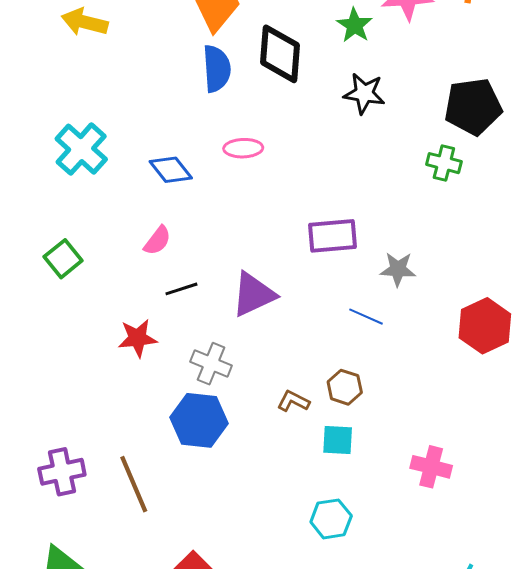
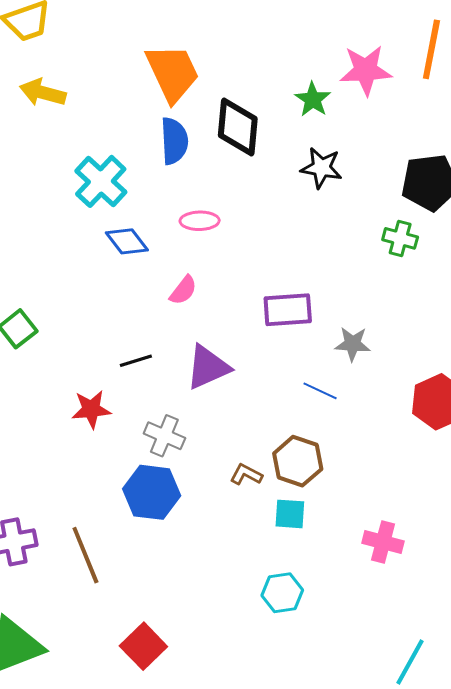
cyan cross: (81, 149) -> (101, 181), moved
pink semicircle: (157, 241) -> (183, 290), moved
brown hexagon: (345, 387) -> (298, 461), size x1.4

